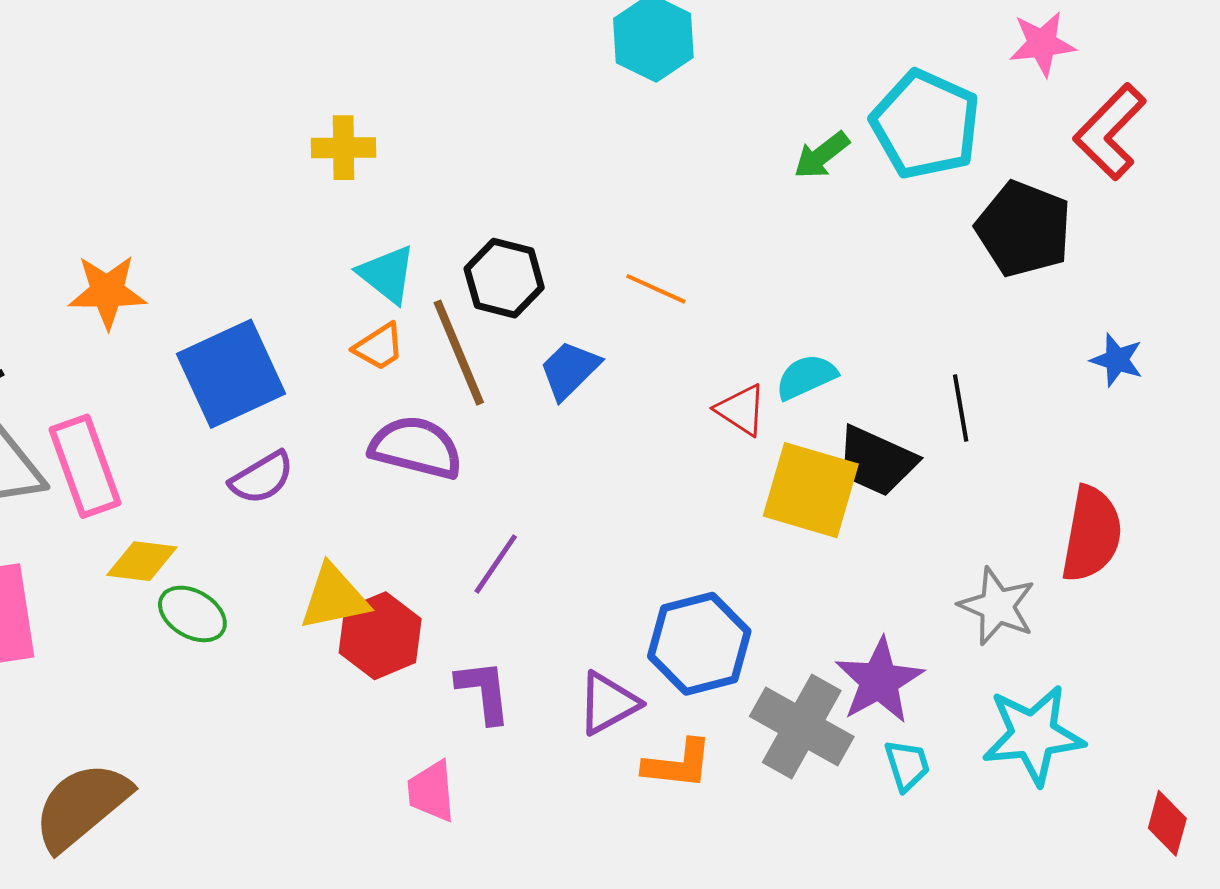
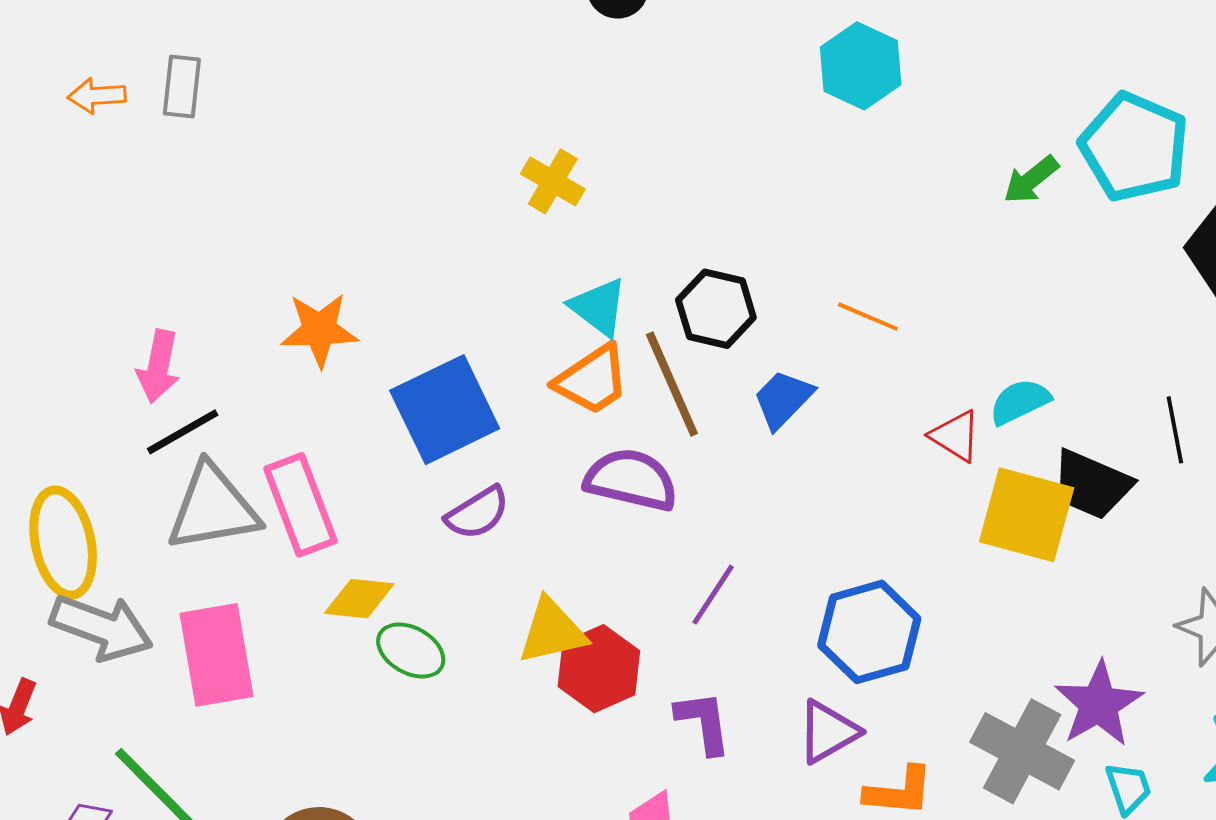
yellow cross: (343, 148) -> (553, 181), turned 32
orange trapezoid: (379, 347) -> (592, 380), size x1.5
blue hexagon: (699, 644) -> (869, 632), moved

